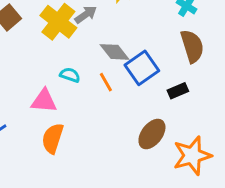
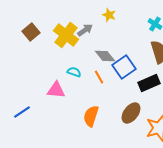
black rectangle: (178, 91) -> (149, 83), size x1.5
orange semicircle: (53, 138) -> (91, 116), moved

